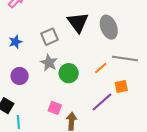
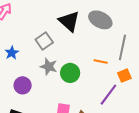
gray ellipse: (109, 27) -> (100, 20), turned -30
gray line: (125, 59) -> (122, 47), turned -75
orange line: (101, 68) -> (101, 61), turned 64

